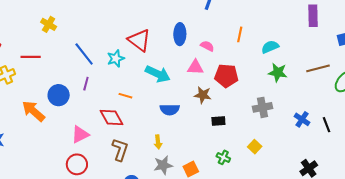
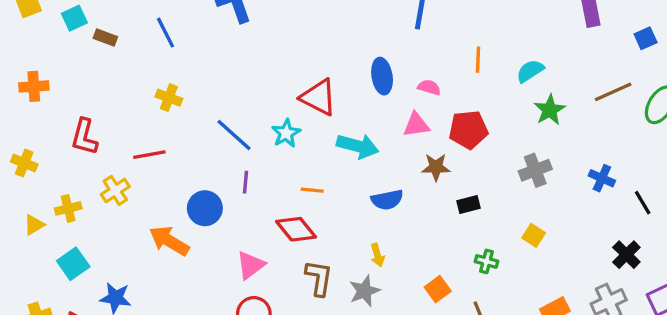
green star: (278, 73) -> (550, 110), turned -30
black line: (326, 125) -> (643, 203), moved
gray star: (163, 165) -> (364, 291), moved

